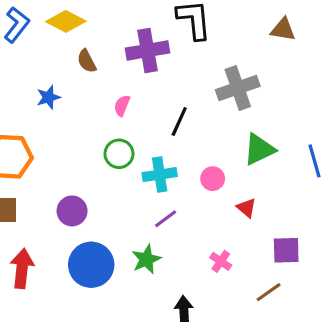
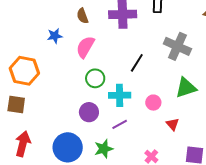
gray cross: (238, 88) -> (177, 46), turned 36
pink semicircle: (122, 106) -> (85, 47), moved, size x1.6
purple circle: (72, 211) -> (89, 112), moved

